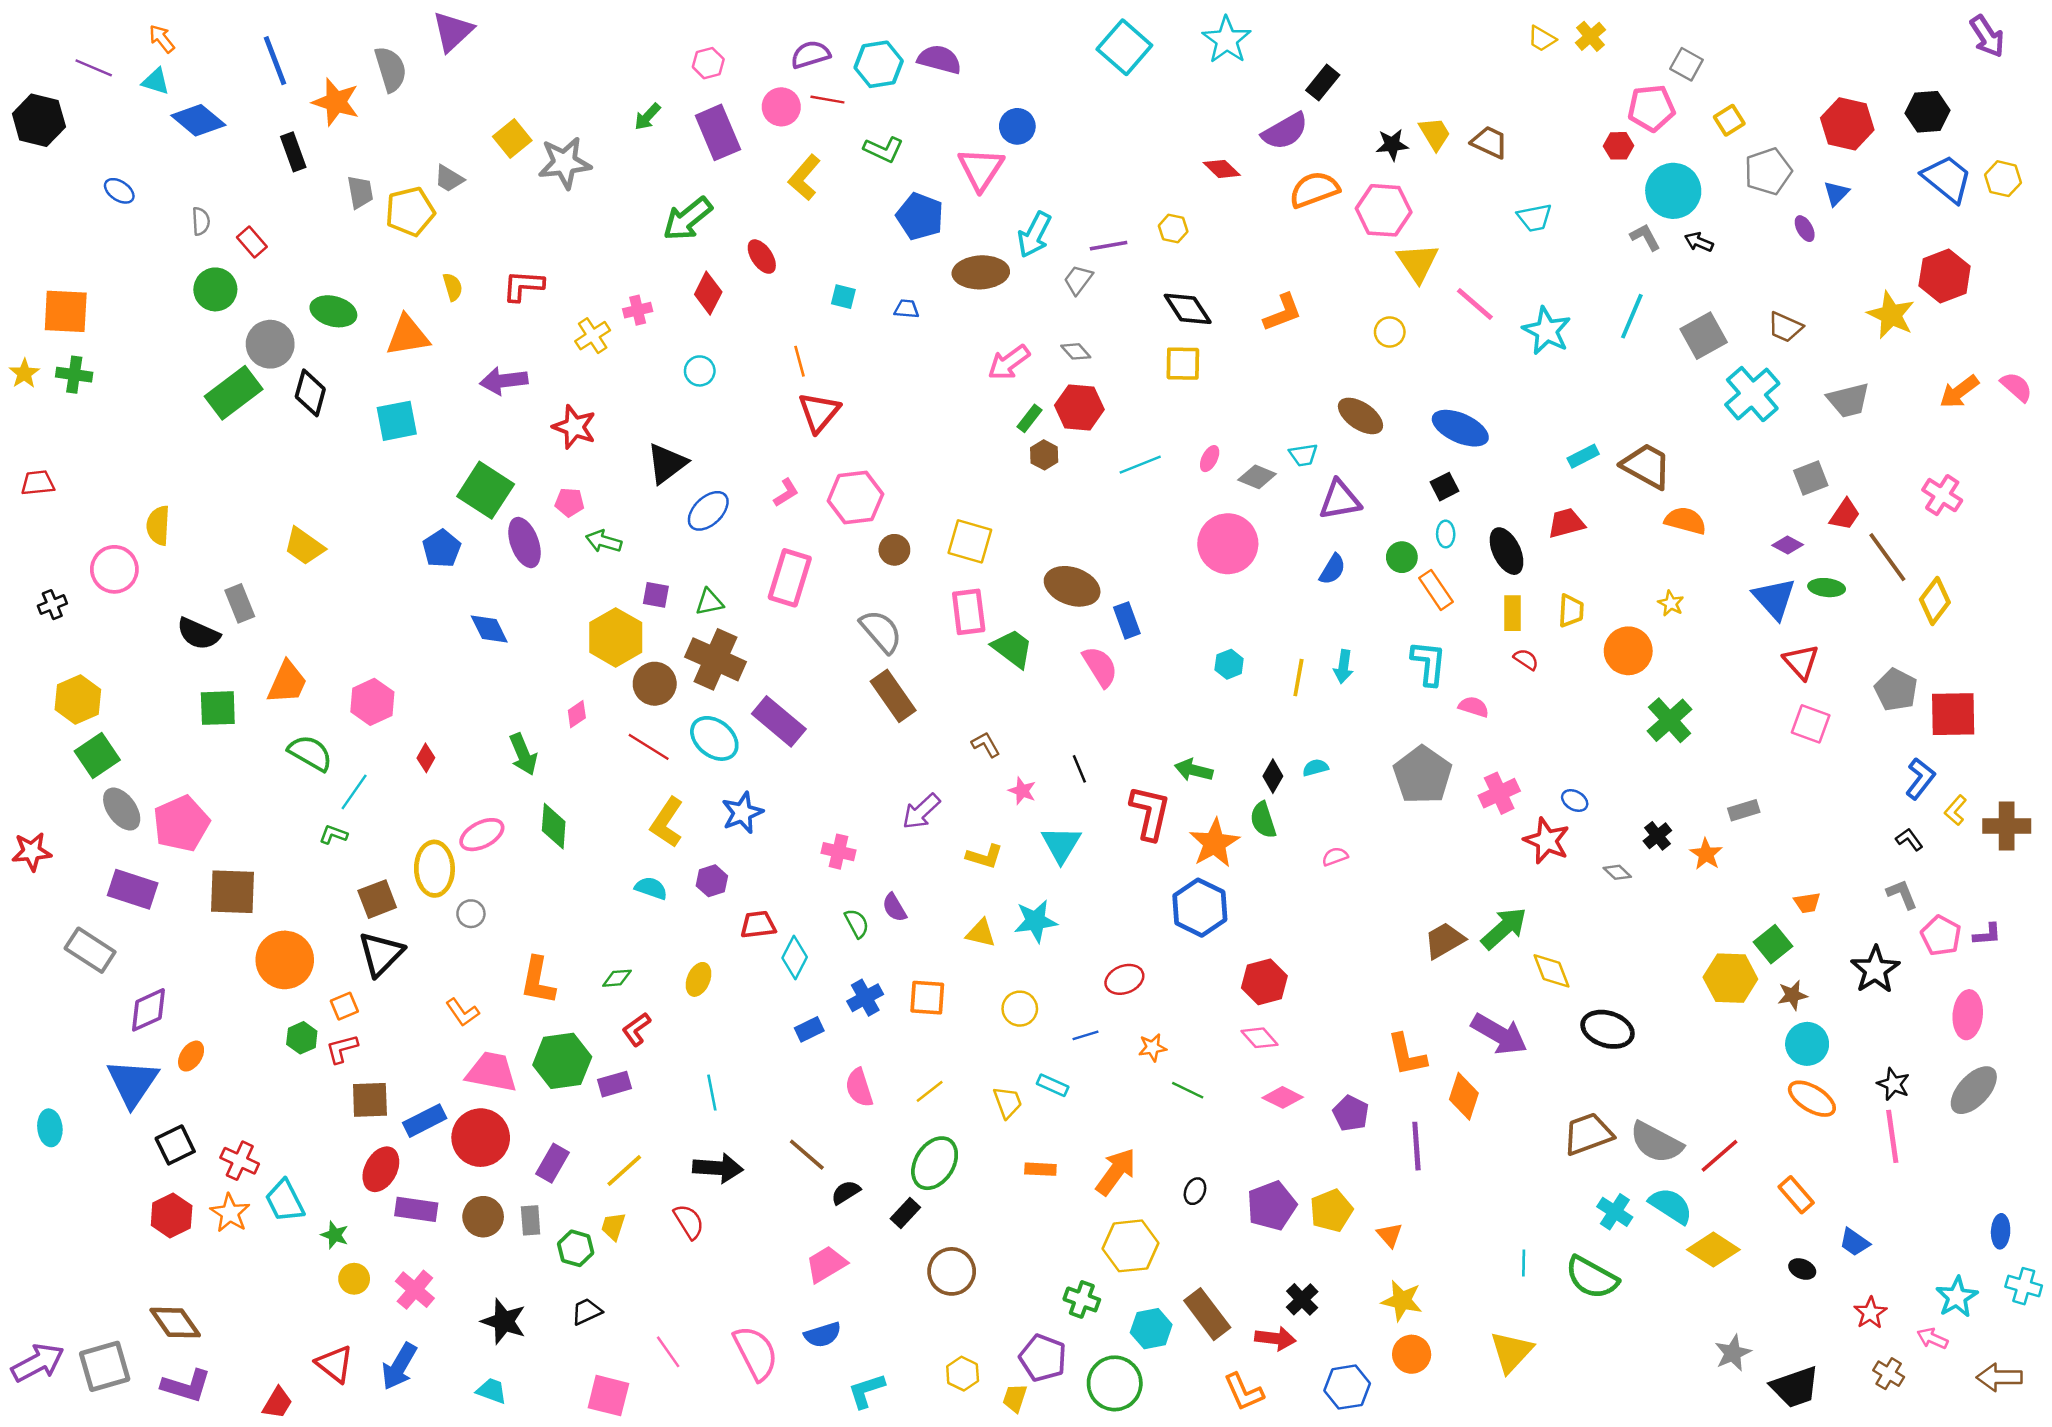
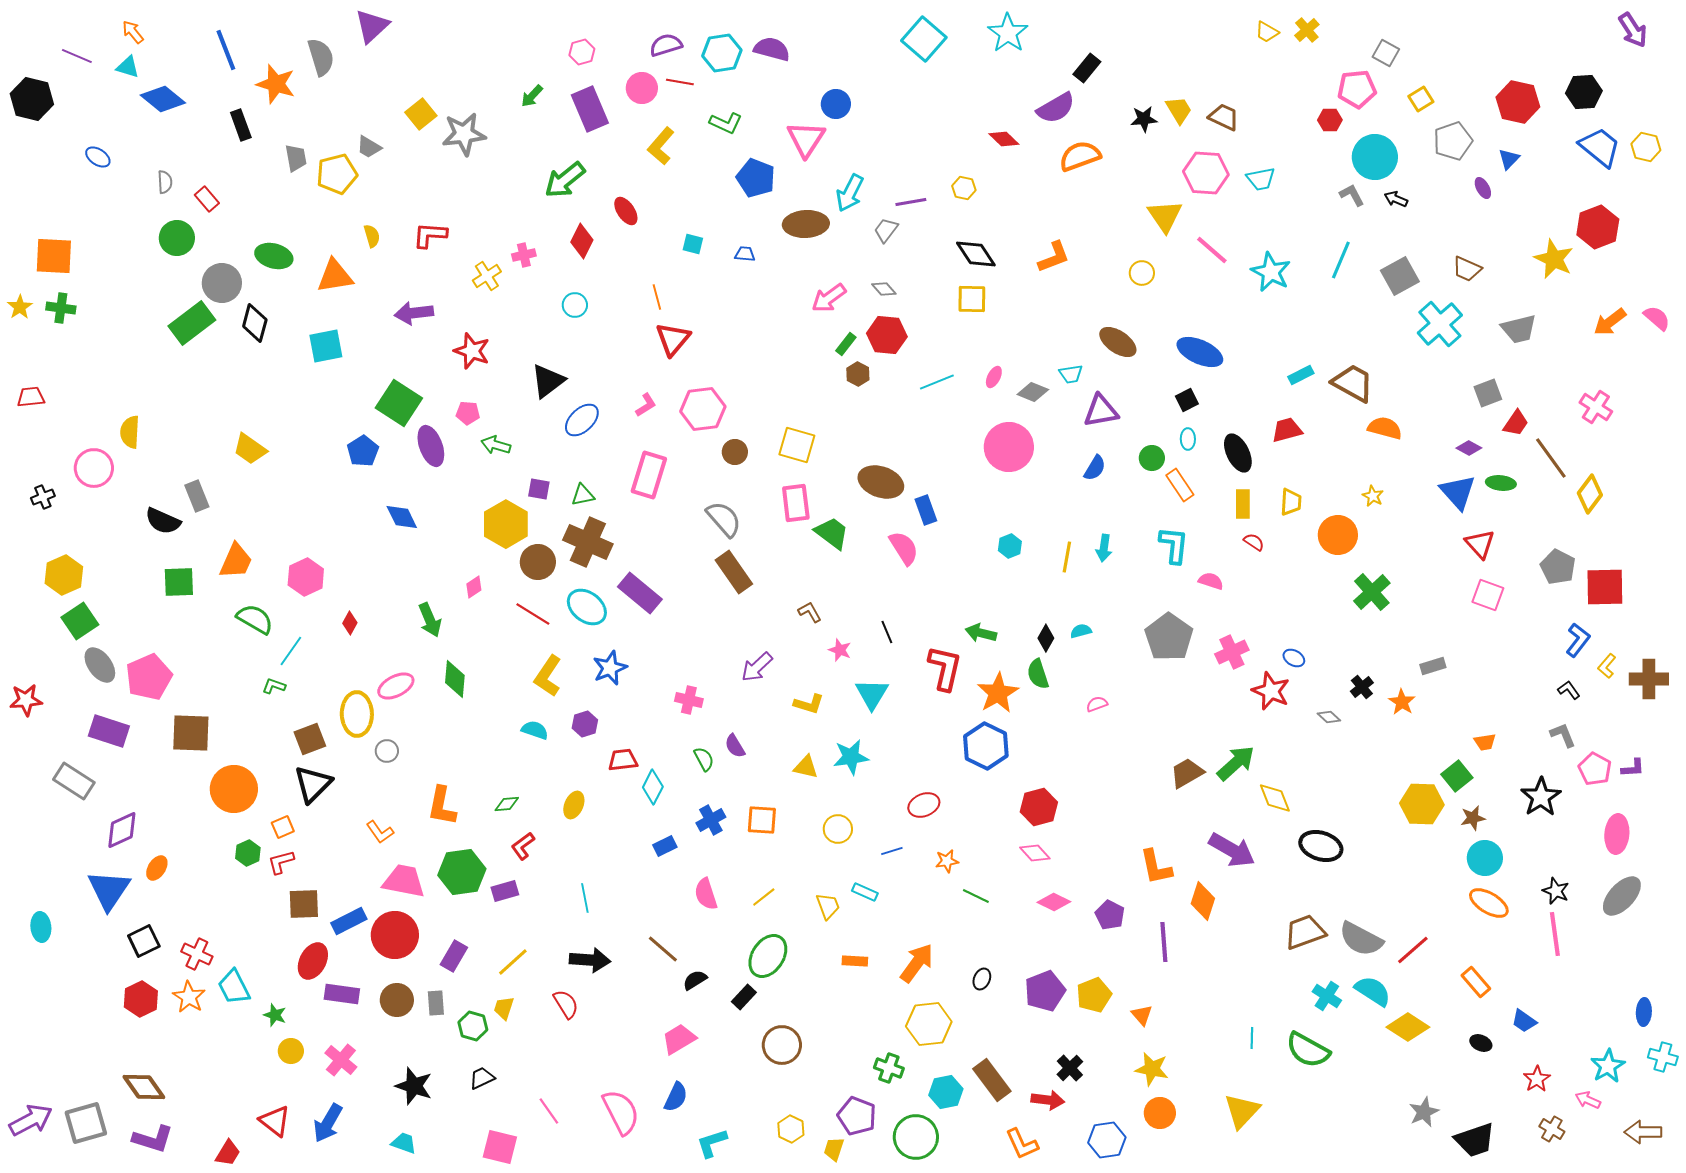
pink hexagon: (1384, 210) -> (1206, 173), moved
blue semicircle: (823, 1335) -> (676, 1097), turned -48

